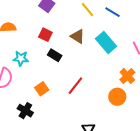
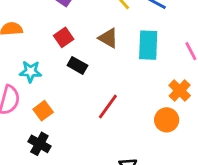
red square: (45, 35) -> (64, 37), turned 32
cyan rectangle: (106, 43) -> (148, 45), turned 45
orange square: (42, 89) -> (43, 111), moved

